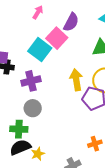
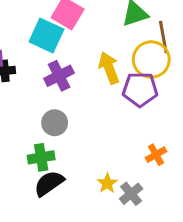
purple cross: (31, 81) -> (59, 76), moved
yellow star: (38, 154) -> (107, 183), moved

